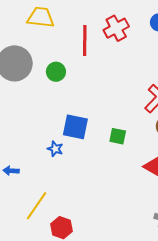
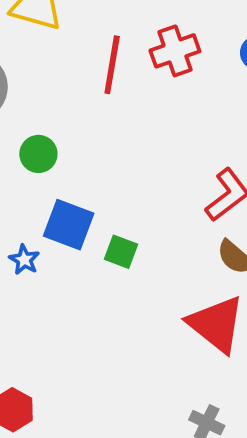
green circle: (56, 72) -> (38, 154), moved
green square: (118, 136) -> (121, 252), moved

